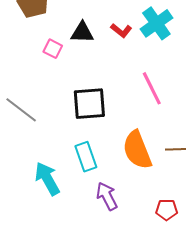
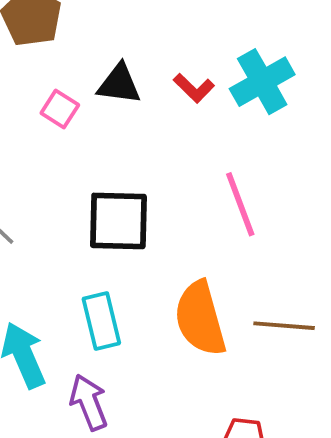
purple arrow: (107, 196) -> (89, 402), moved

